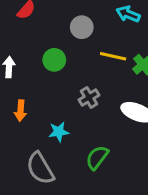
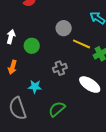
gray circle: (82, 27) -> (64, 28), moved
green circle: (54, 60) -> (32, 46), moved

